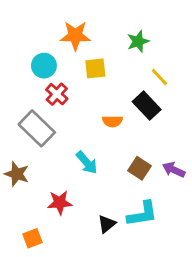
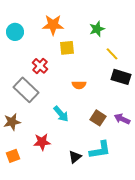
cyan circle: (44, 66) -> (15, 32), moved
black rectangle: (147, 106) -> (121, 77), moved, turned -30
brown star: (17, 174) -> (12, 122), turned -30
orange square: (33, 238) -> (13, 156), moved

